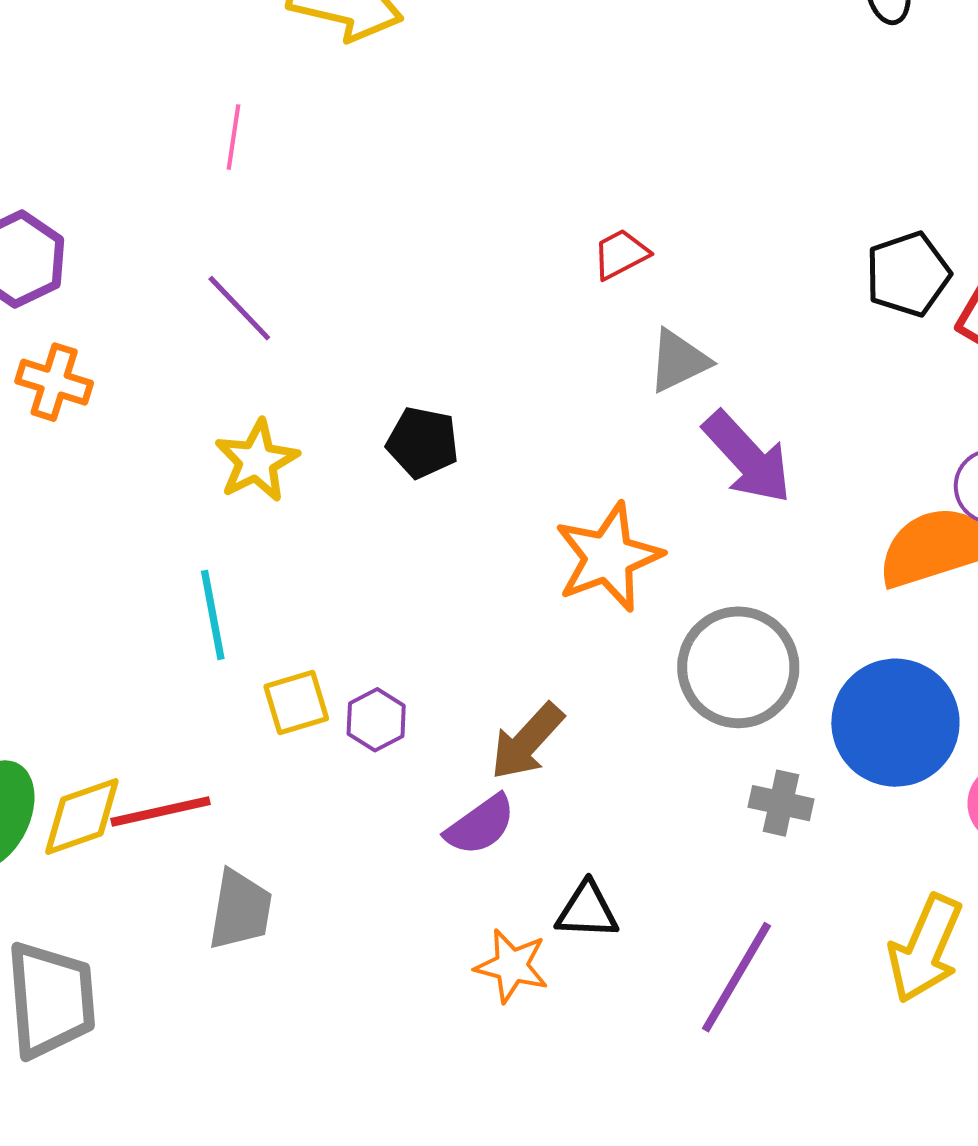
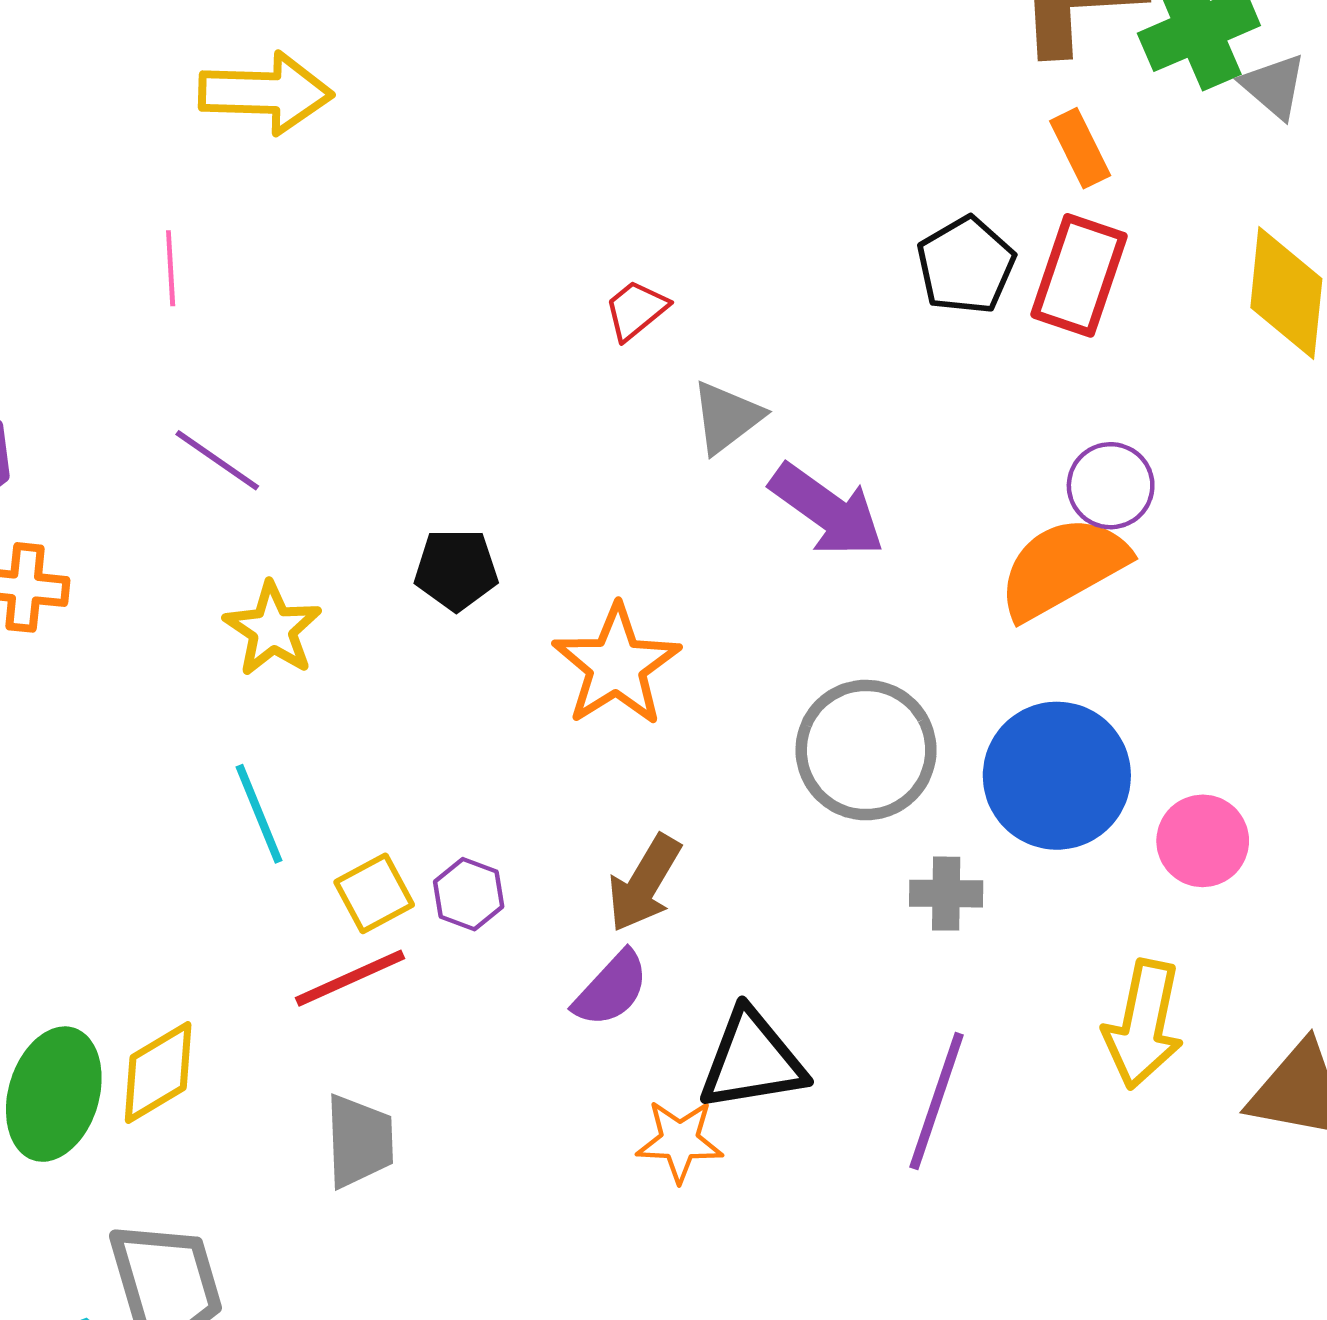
orange star: (608, 557) -> (616, 666), moved
red line: (161, 811) -> (350, 978), moved
black triangle: (587, 911) -> (752, 1061), size x1.5

